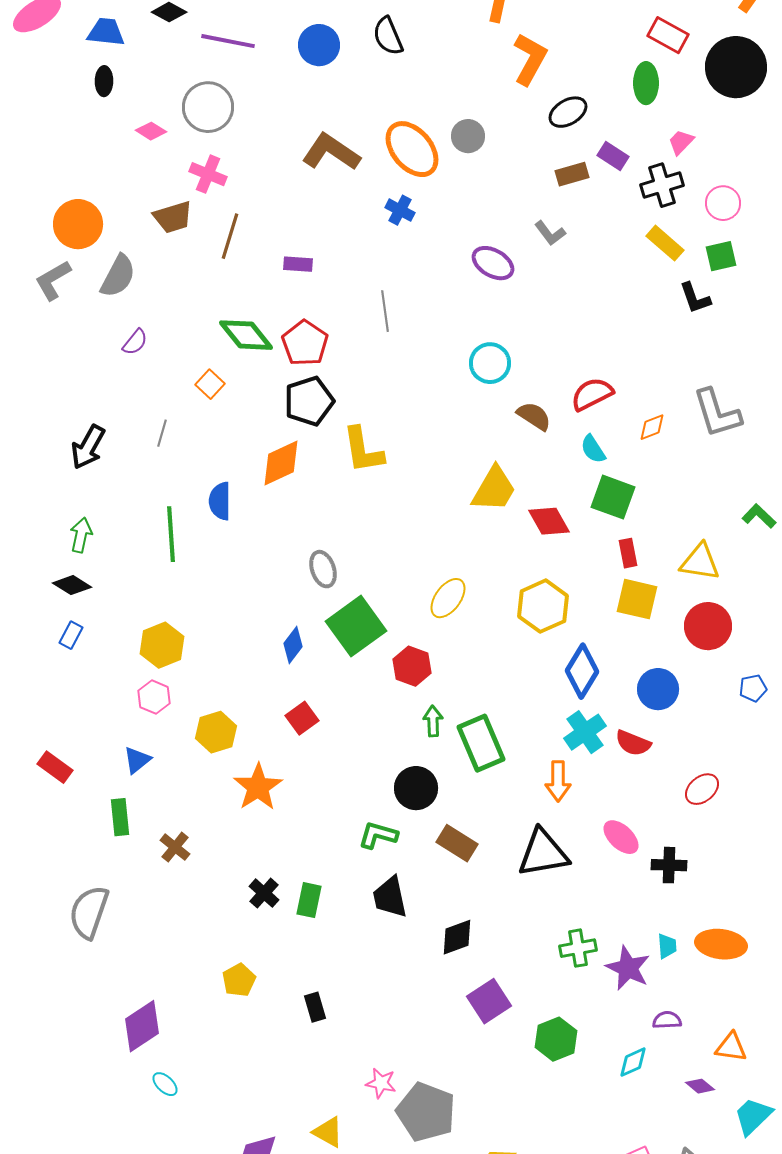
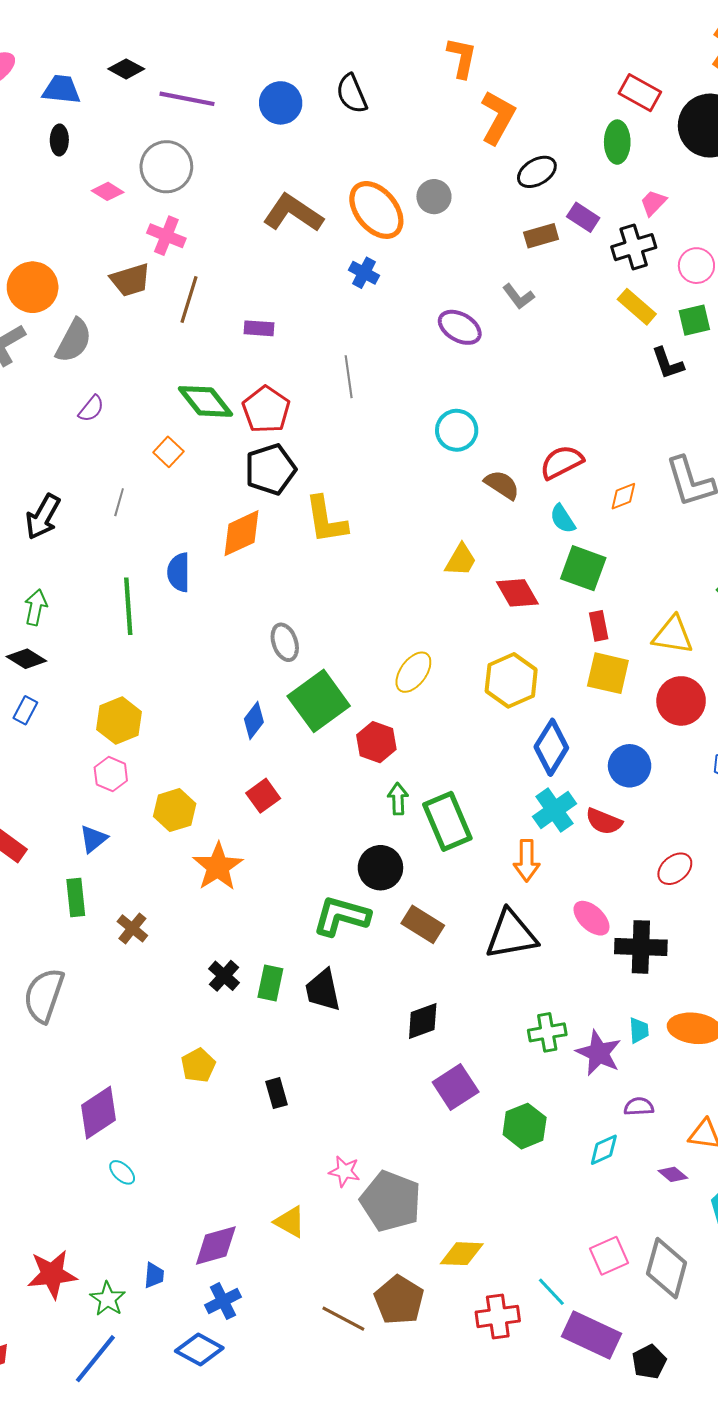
yellow trapezoid: (494, 489) -> (461, 560), size x0.7
green L-shape: (378, 835) -> (341, 916), size x1.4
black cross: (669, 865) -> (641, 947), size x1.4
black trapezoid: (390, 897) -> (323, 990), moved

